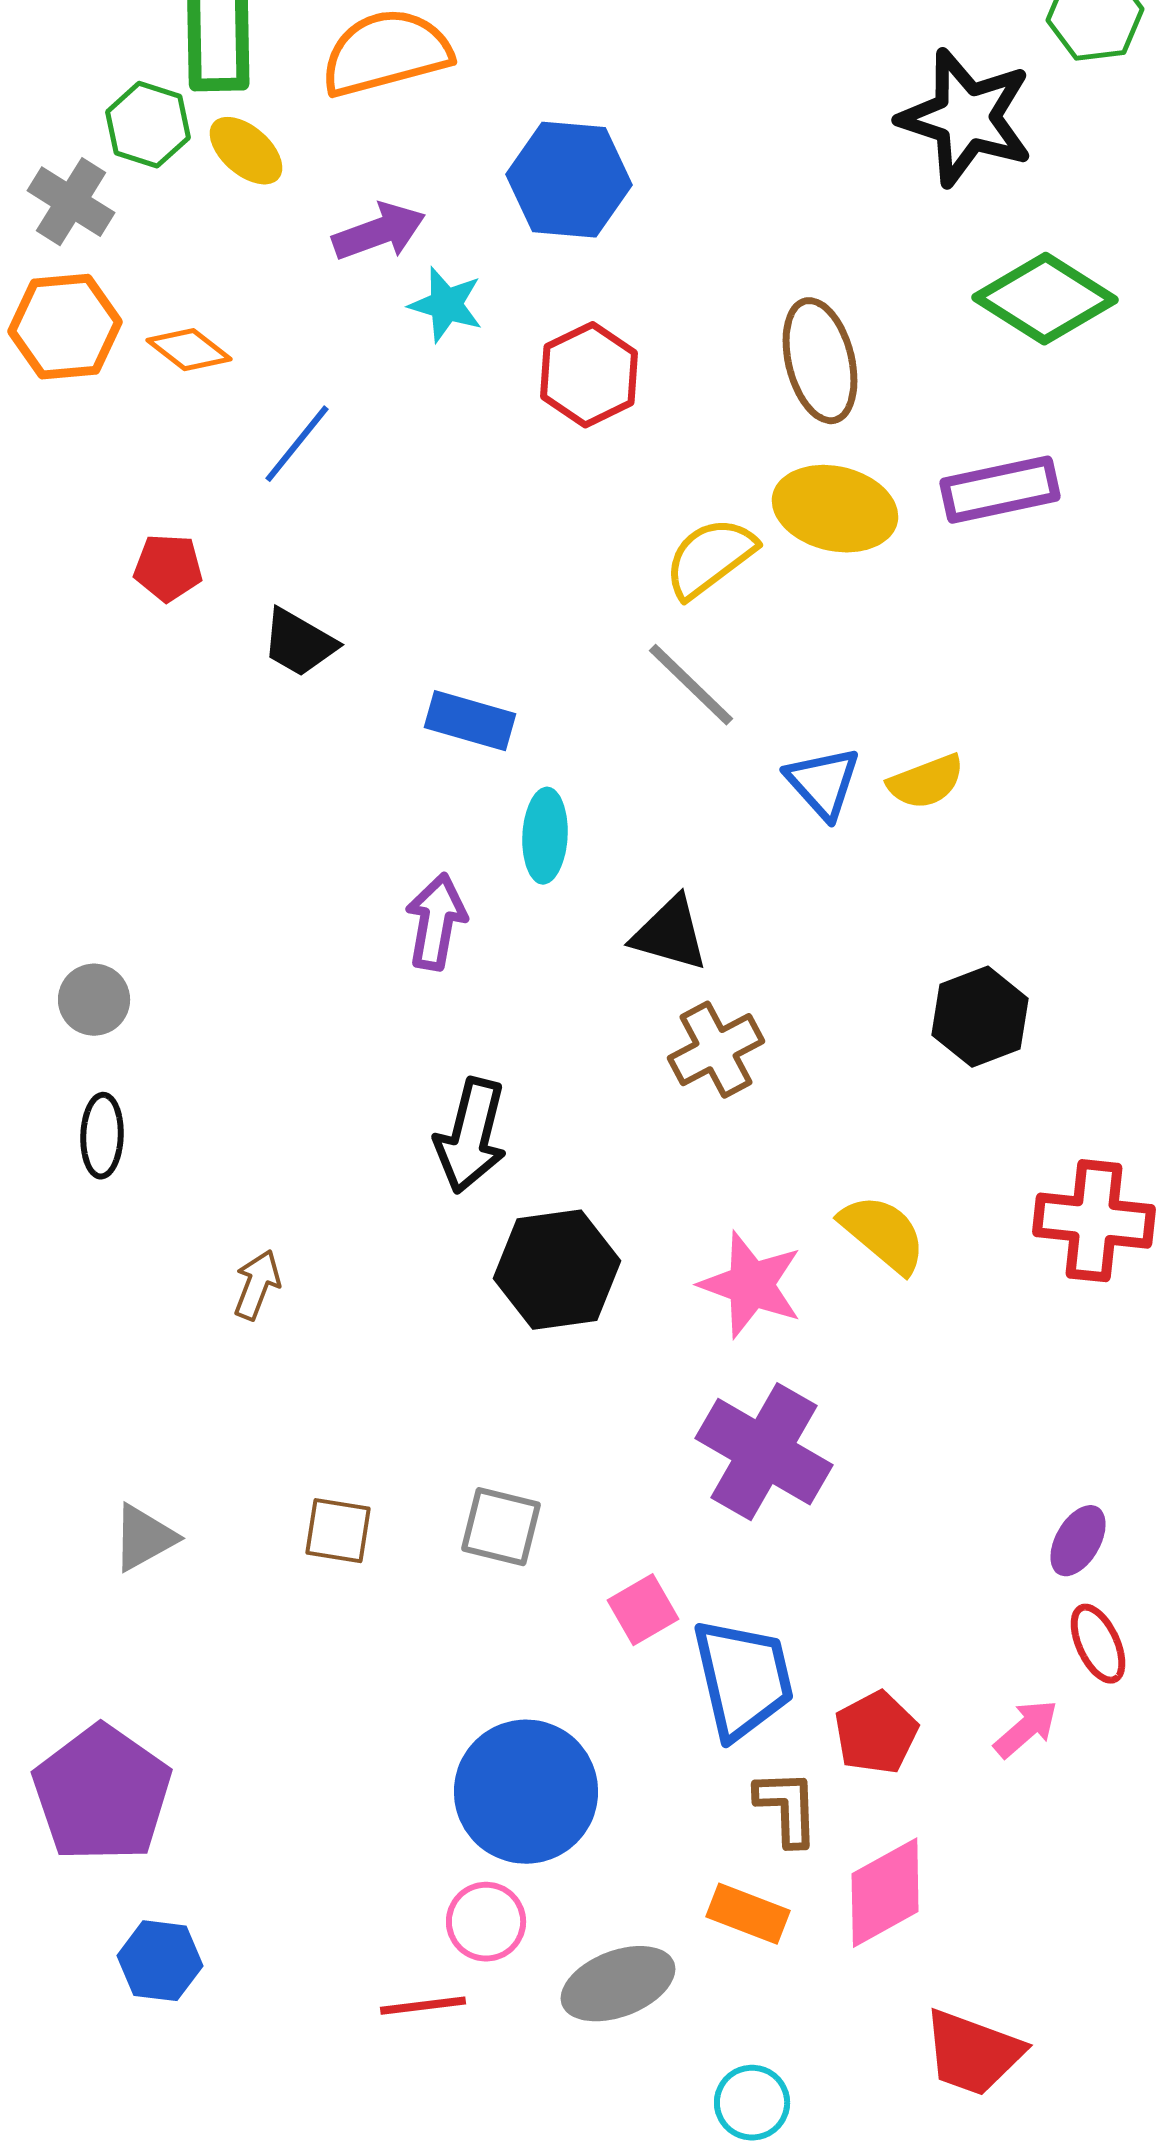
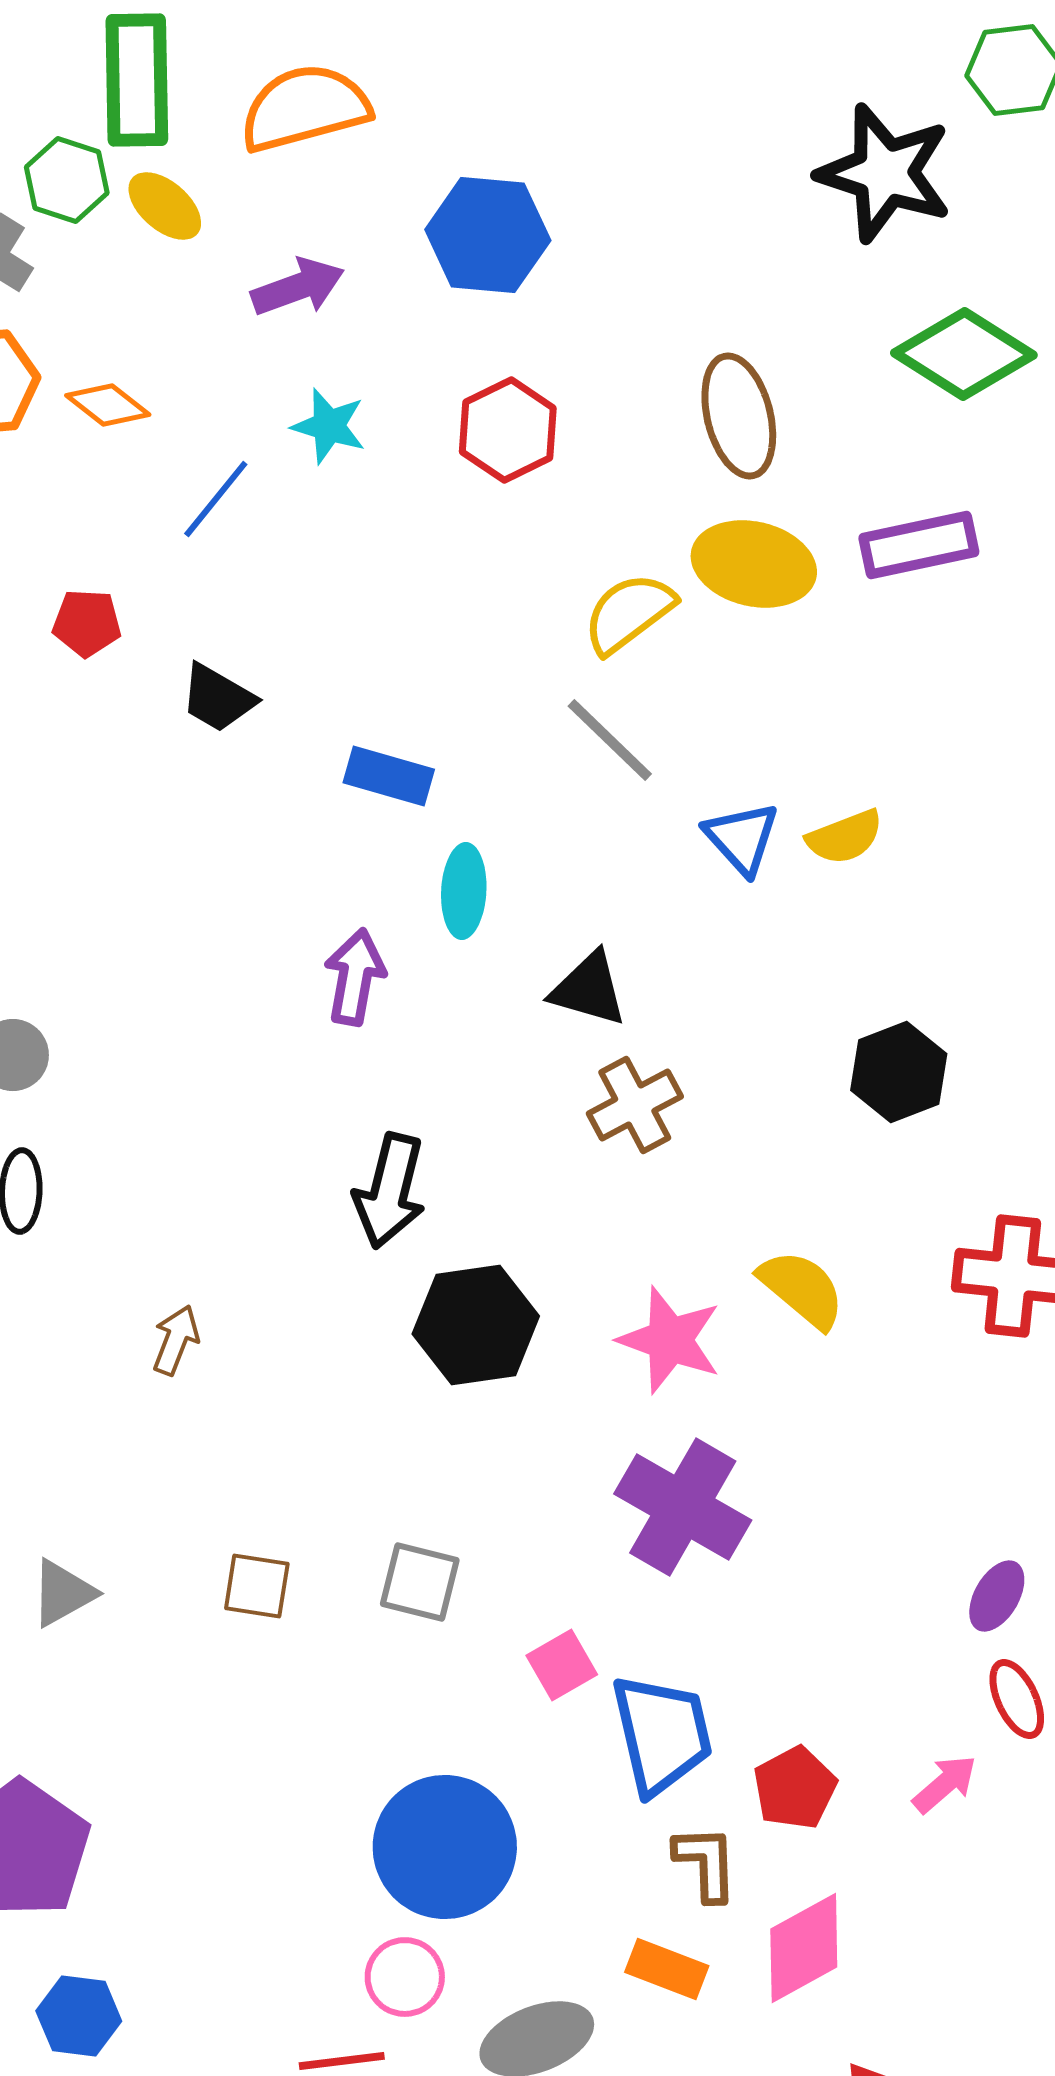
cyan star: (446, 305) -> (329, 426), moved

